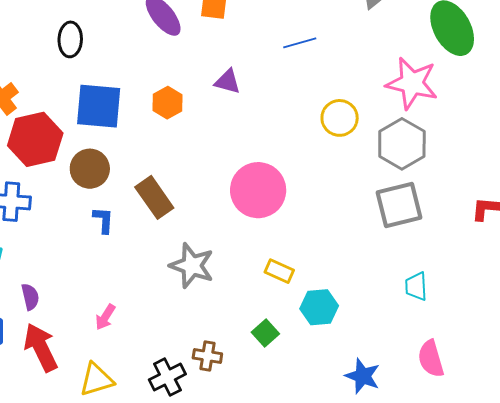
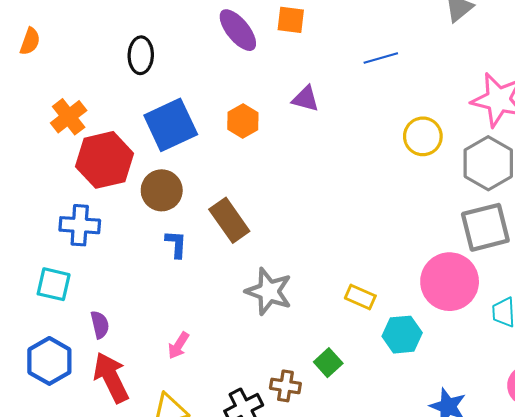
blue square: (99, 106) -> (171, 125), turned -30
pink circle: (258, 190) -> (450, 282), moved
green square: (265, 333) -> (328, 363), moved

